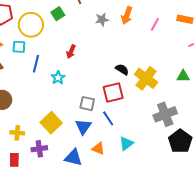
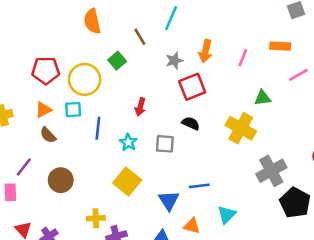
black semicircle: (122, 69) -> (191, 123), moved
green triangle: (183, 76) -> (263, 98), moved
red square: (113, 92) -> (192, 87), moved
gray square: (87, 104) -> (165, 144), moved
blue line: (108, 118) -> (199, 186), turned -56
yellow square: (51, 123) -> (127, 181), moved
yellow cross: (17, 133) -> (96, 218), moved

